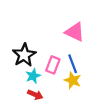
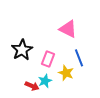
blue line: (73, 64) -> (79, 58), moved
cyan star: (33, 76) -> (45, 81), moved

